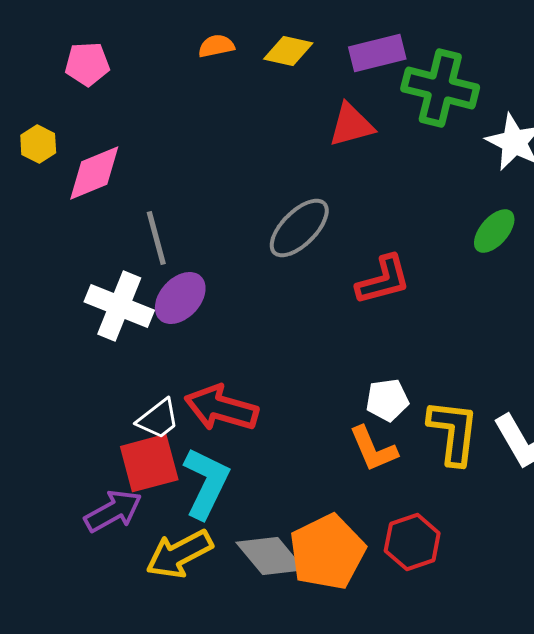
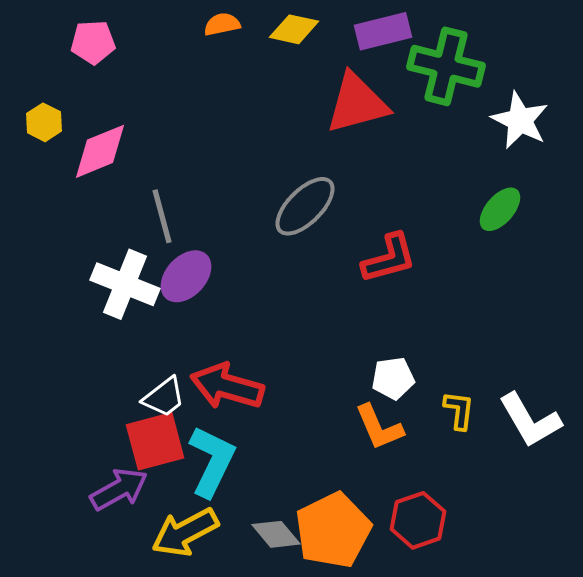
red triangle: (351, 125) -> (357, 103), size x1.4
yellow L-shape: (453, 432) -> (459, 410), size x0.6
gray diamond: (270, 556) -> (276, 534), size x0.7

